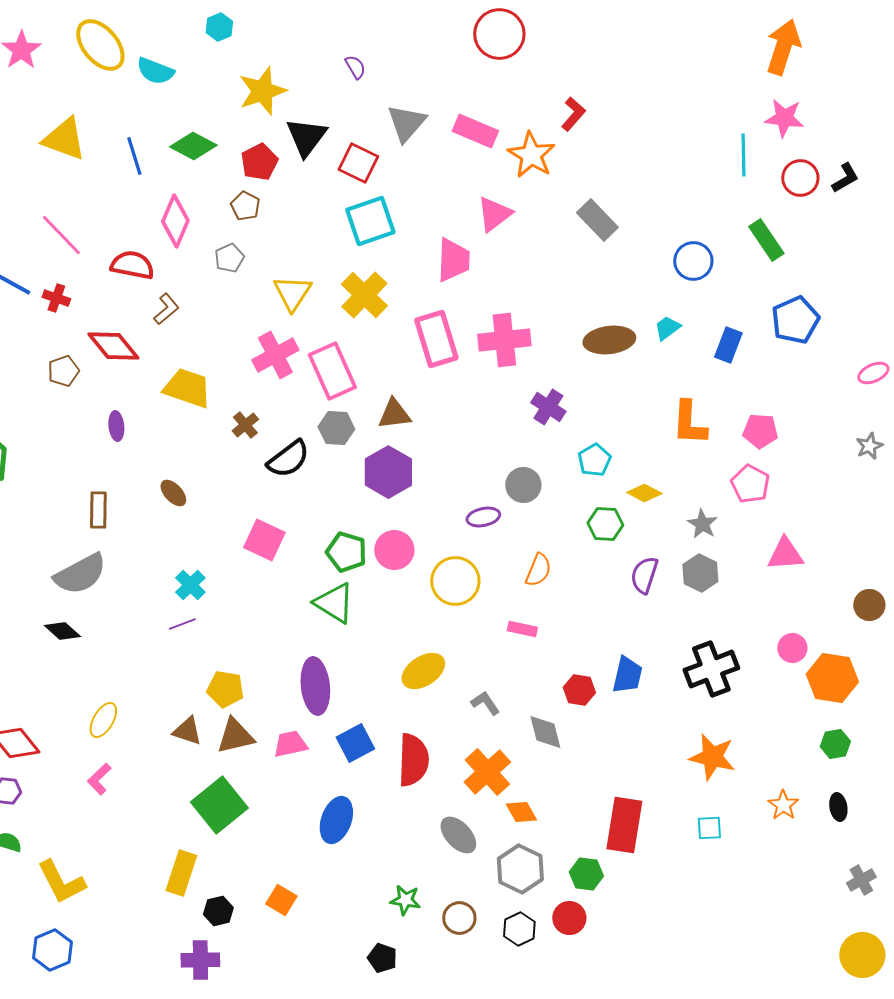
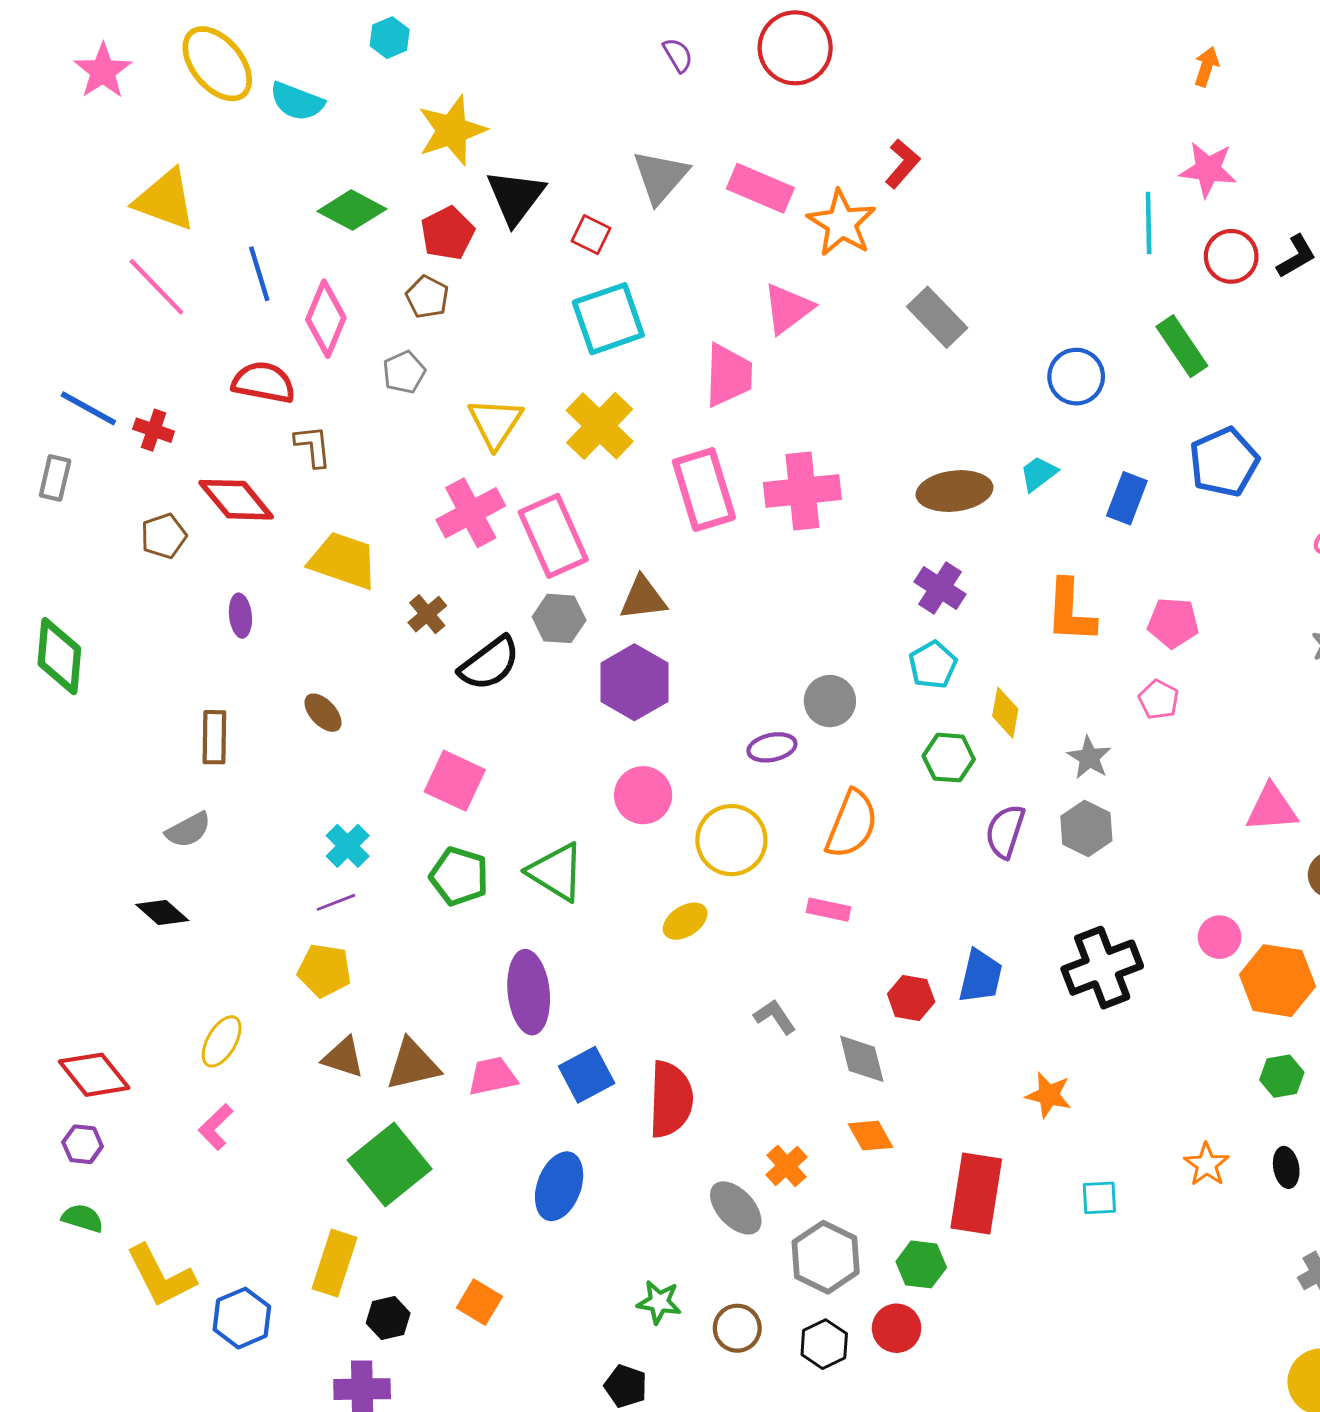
orange arrow: (783, 47) -> (1207, 67), size x0.5
purple semicircle: (355, 67) -> (678, 55), moved
blue line: (134, 156) -> (259, 274), moved
red square: (358, 163) -> (591, 235), size x0.7
pink line: (61, 235) -> (156, 287), moved
brown L-shape: (166, 309) -> (313, 446), turned -56
purple cross: (548, 407) -> (940, 588), moved
pink pentagon: (750, 484) -> (1159, 700), size x0.7
yellow diamond: (644, 493) -> (1005, 713), turned 72
green pentagon: (346, 552) -> (459, 876), moved
pink triangle: (785, 554) -> (1272, 808), moved
orange semicircle: (538, 570) -> (852, 824), size x1.4
gray semicircle: (80, 574) -> (188, 830), size x0.6
yellow ellipse: (423, 671) -> (685, 921), moved, size x0.7
yellow pentagon: (225, 689) -> (324, 970), moved
orange star: (712, 757) -> (1049, 1095), moved, size x0.7
orange cross: (487, 772) -> (786, 1166), moved, size x0.6
orange diamond: (521, 812) -> (870, 1136), moved
blue hexagon: (52, 950) -> (242, 1318), moved

